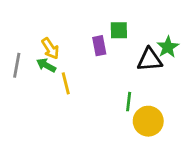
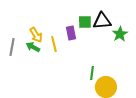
black triangle: (150, 60) -> (102, 21), moved
yellow line: (66, 83) -> (54, 44), moved

